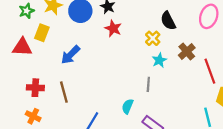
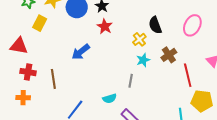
red triangle: (22, 47) -> (19, 46), moved
blue arrow: (70, 55) -> (81, 52), moved
cyan semicircle: (128, 106) -> (110, 98), turned -136
orange cross: (33, 116) -> (23, 98), turned -32

